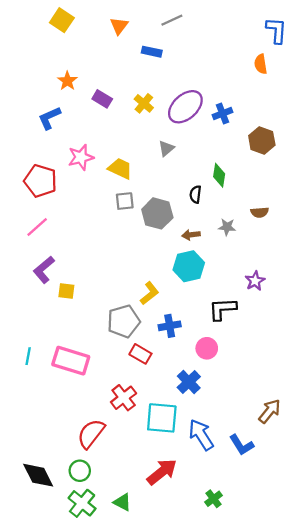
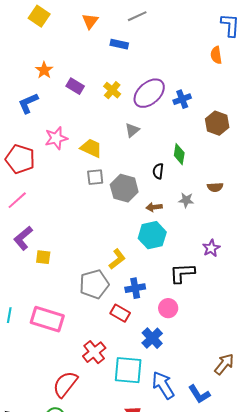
red rectangle: (140, 354) -> (120, 313), moved

